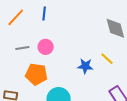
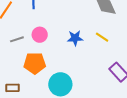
blue star: (85, 66) -> (75, 38), moved

